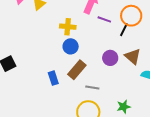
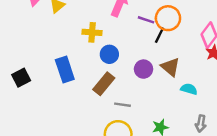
purple line: (104, 19) -> (146, 20), moved
blue circle: (71, 46) -> (109, 54), moved
blue rectangle: (53, 78) -> (65, 70), moved, size x1.5

